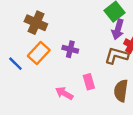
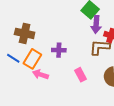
blue line: (15, 64) -> (13, 58), moved
pink arrow: (64, 93) -> (40, 74), moved

